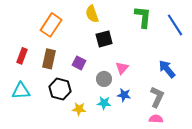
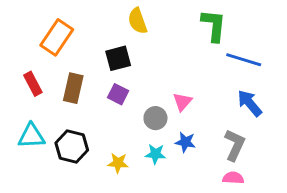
orange rectangle: (51, 25) -> (57, 37), moved
blue line: (175, 25) -> (244, 60), moved, turned -40
black square: (104, 39) -> (118, 58), moved
red rectangle: (22, 56) -> (33, 84), turned -49
black hexagon: (60, 89) -> (72, 147), moved

